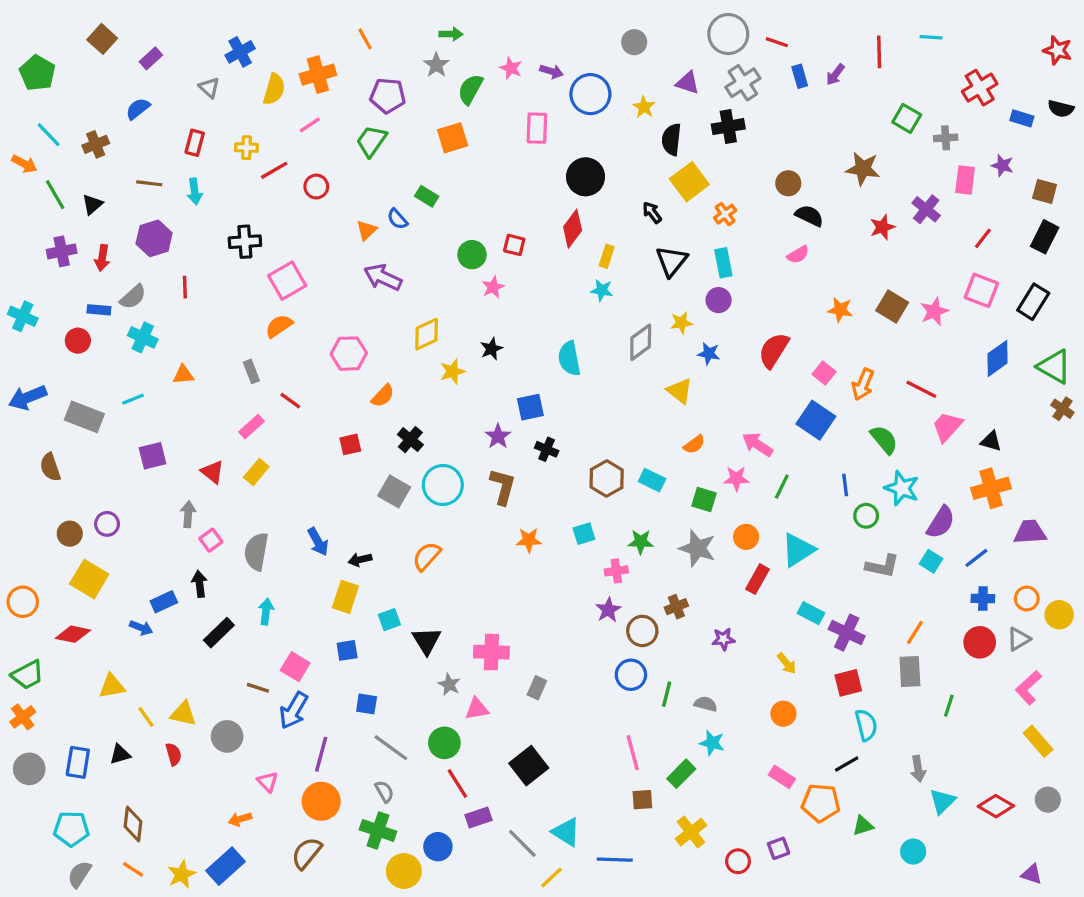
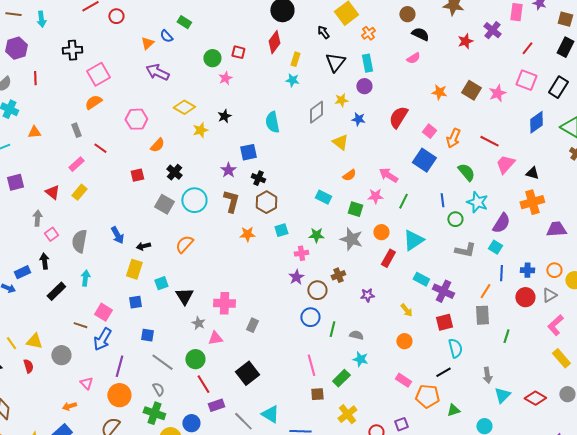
yellow diamond: (427, 334) -> (184, 107), turned 55
brown hexagon: (607, 478) -> (266, 202), moved
blue line: (976, 558) -> (501, 273), moved, turned -49

